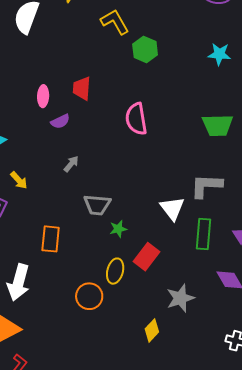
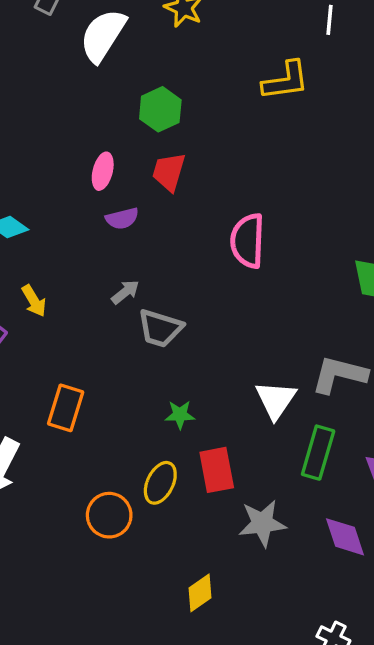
yellow L-shape: (115, 22) -> (286, 81), moved, turned 100
green hexagon: (145, 49) -> (160, 109), moved
gray trapezoid: (97, 205) -> (160, 328), moved
red rectangle: (146, 257) -> (217, 470), turned -60
gray star: (180, 298) -> (262, 523), moved

